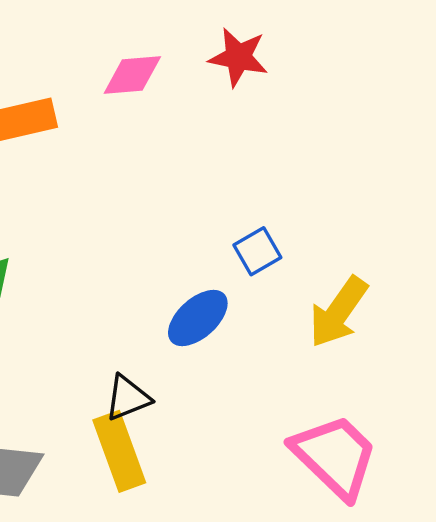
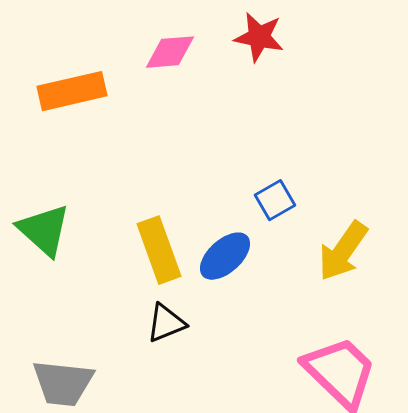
yellow rectangle: (119, 451) -> (159, 250), moved

